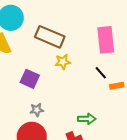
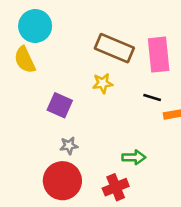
brown rectangle: (50, 37) -> (114, 48), moved
black line: (101, 73) -> (152, 98), turned -32

